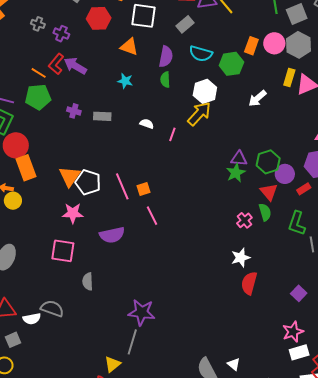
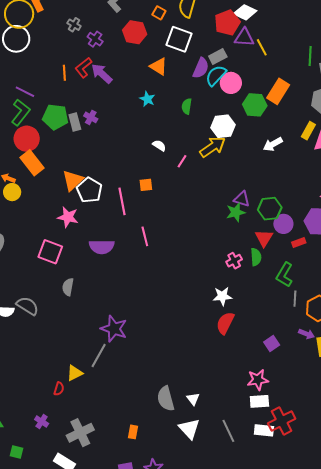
pink circle: (274, 43) -> (231, 83), moved
orange rectangle: (251, 46) -> (278, 91), size x1.4
cyan semicircle: (201, 54) -> (216, 75), moved, turned 105
purple semicircle: (166, 57) -> (201, 68), moved
orange line: (39, 73) -> (64, 73), turned 42
green pentagon: (38, 97) -> (55, 117), moved
gray rectangle: (102, 116) -> (75, 122), moved, turned 60
orange rectangle: (26, 168) -> (32, 163), turned -30
orange square: (143, 189) -> (146, 185), moved

